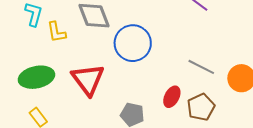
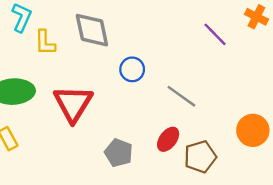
blue circle: (133, 43) -> (132, 69), size x0.6
gray line: (201, 67) -> (181, 96), moved

